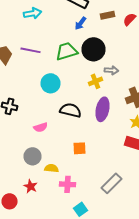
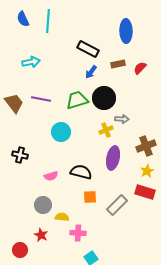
cyan arrow: (32, 13) -> (31, 62), moved
black semicircle: (70, 110) -> (81, 172), moved
gray rectangle: (112, 183) -> (117, 205), moved

